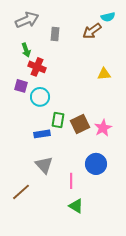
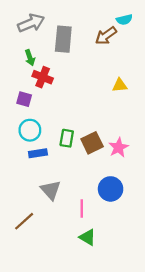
gray rectangle: (55, 34) -> (63, 39), size x1.6
cyan circle: (40, 97) -> (30, 130), moved
blue rectangle: (42, 134) -> (38, 153), moved

